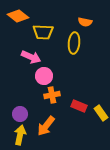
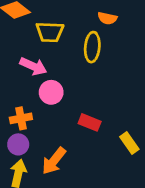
orange cross: (52, 95) -> (21, 118), moved
red rectangle: (79, 106) -> (90, 122), moved

